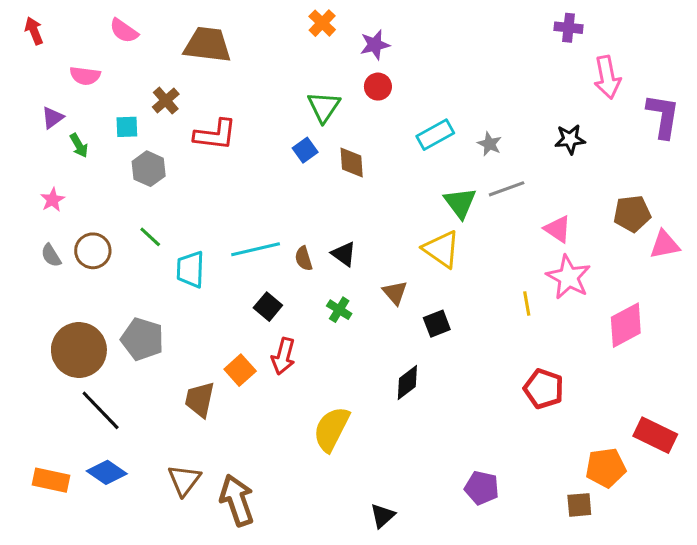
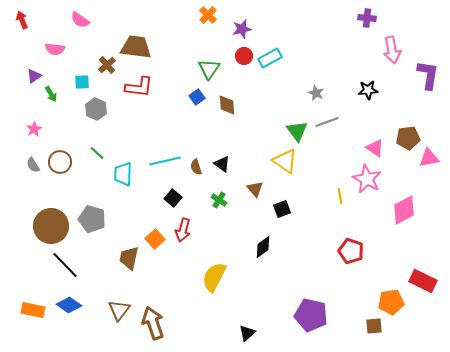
brown trapezoid: (208, 45) -> (136, 47), moved
cyan rectangle: (435, 135) -> (270, 58), moved
pink triangle: (558, 229) -> (375, 148), moved
purple pentagon: (482, 488) -> (311, 315), size x1.5

